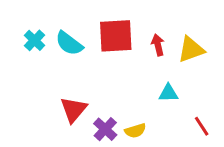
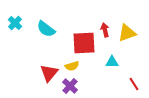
red square: (116, 36) -> (84, 43), moved
cyan cross: (34, 40) -> (15, 23), moved
yellow semicircle: (135, 131) -> (72, 66), moved

